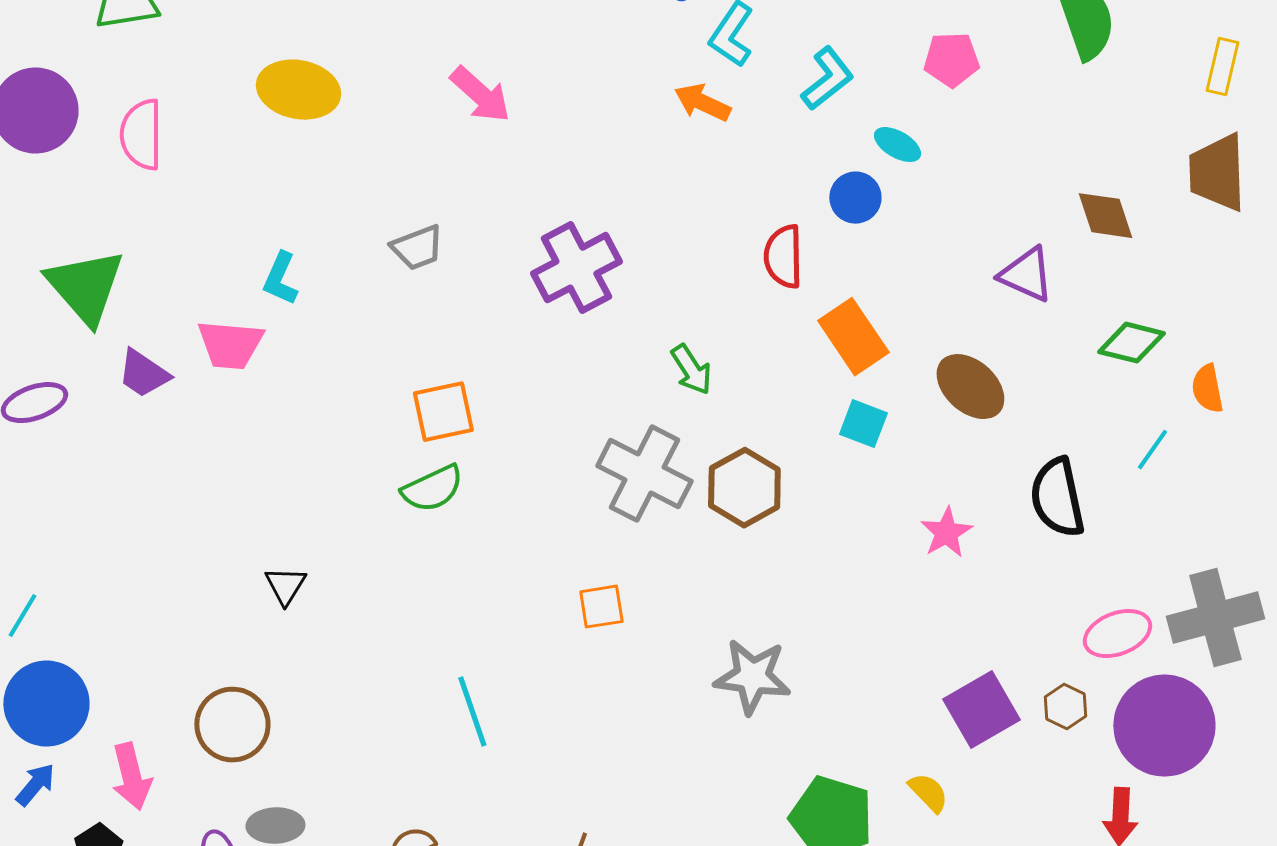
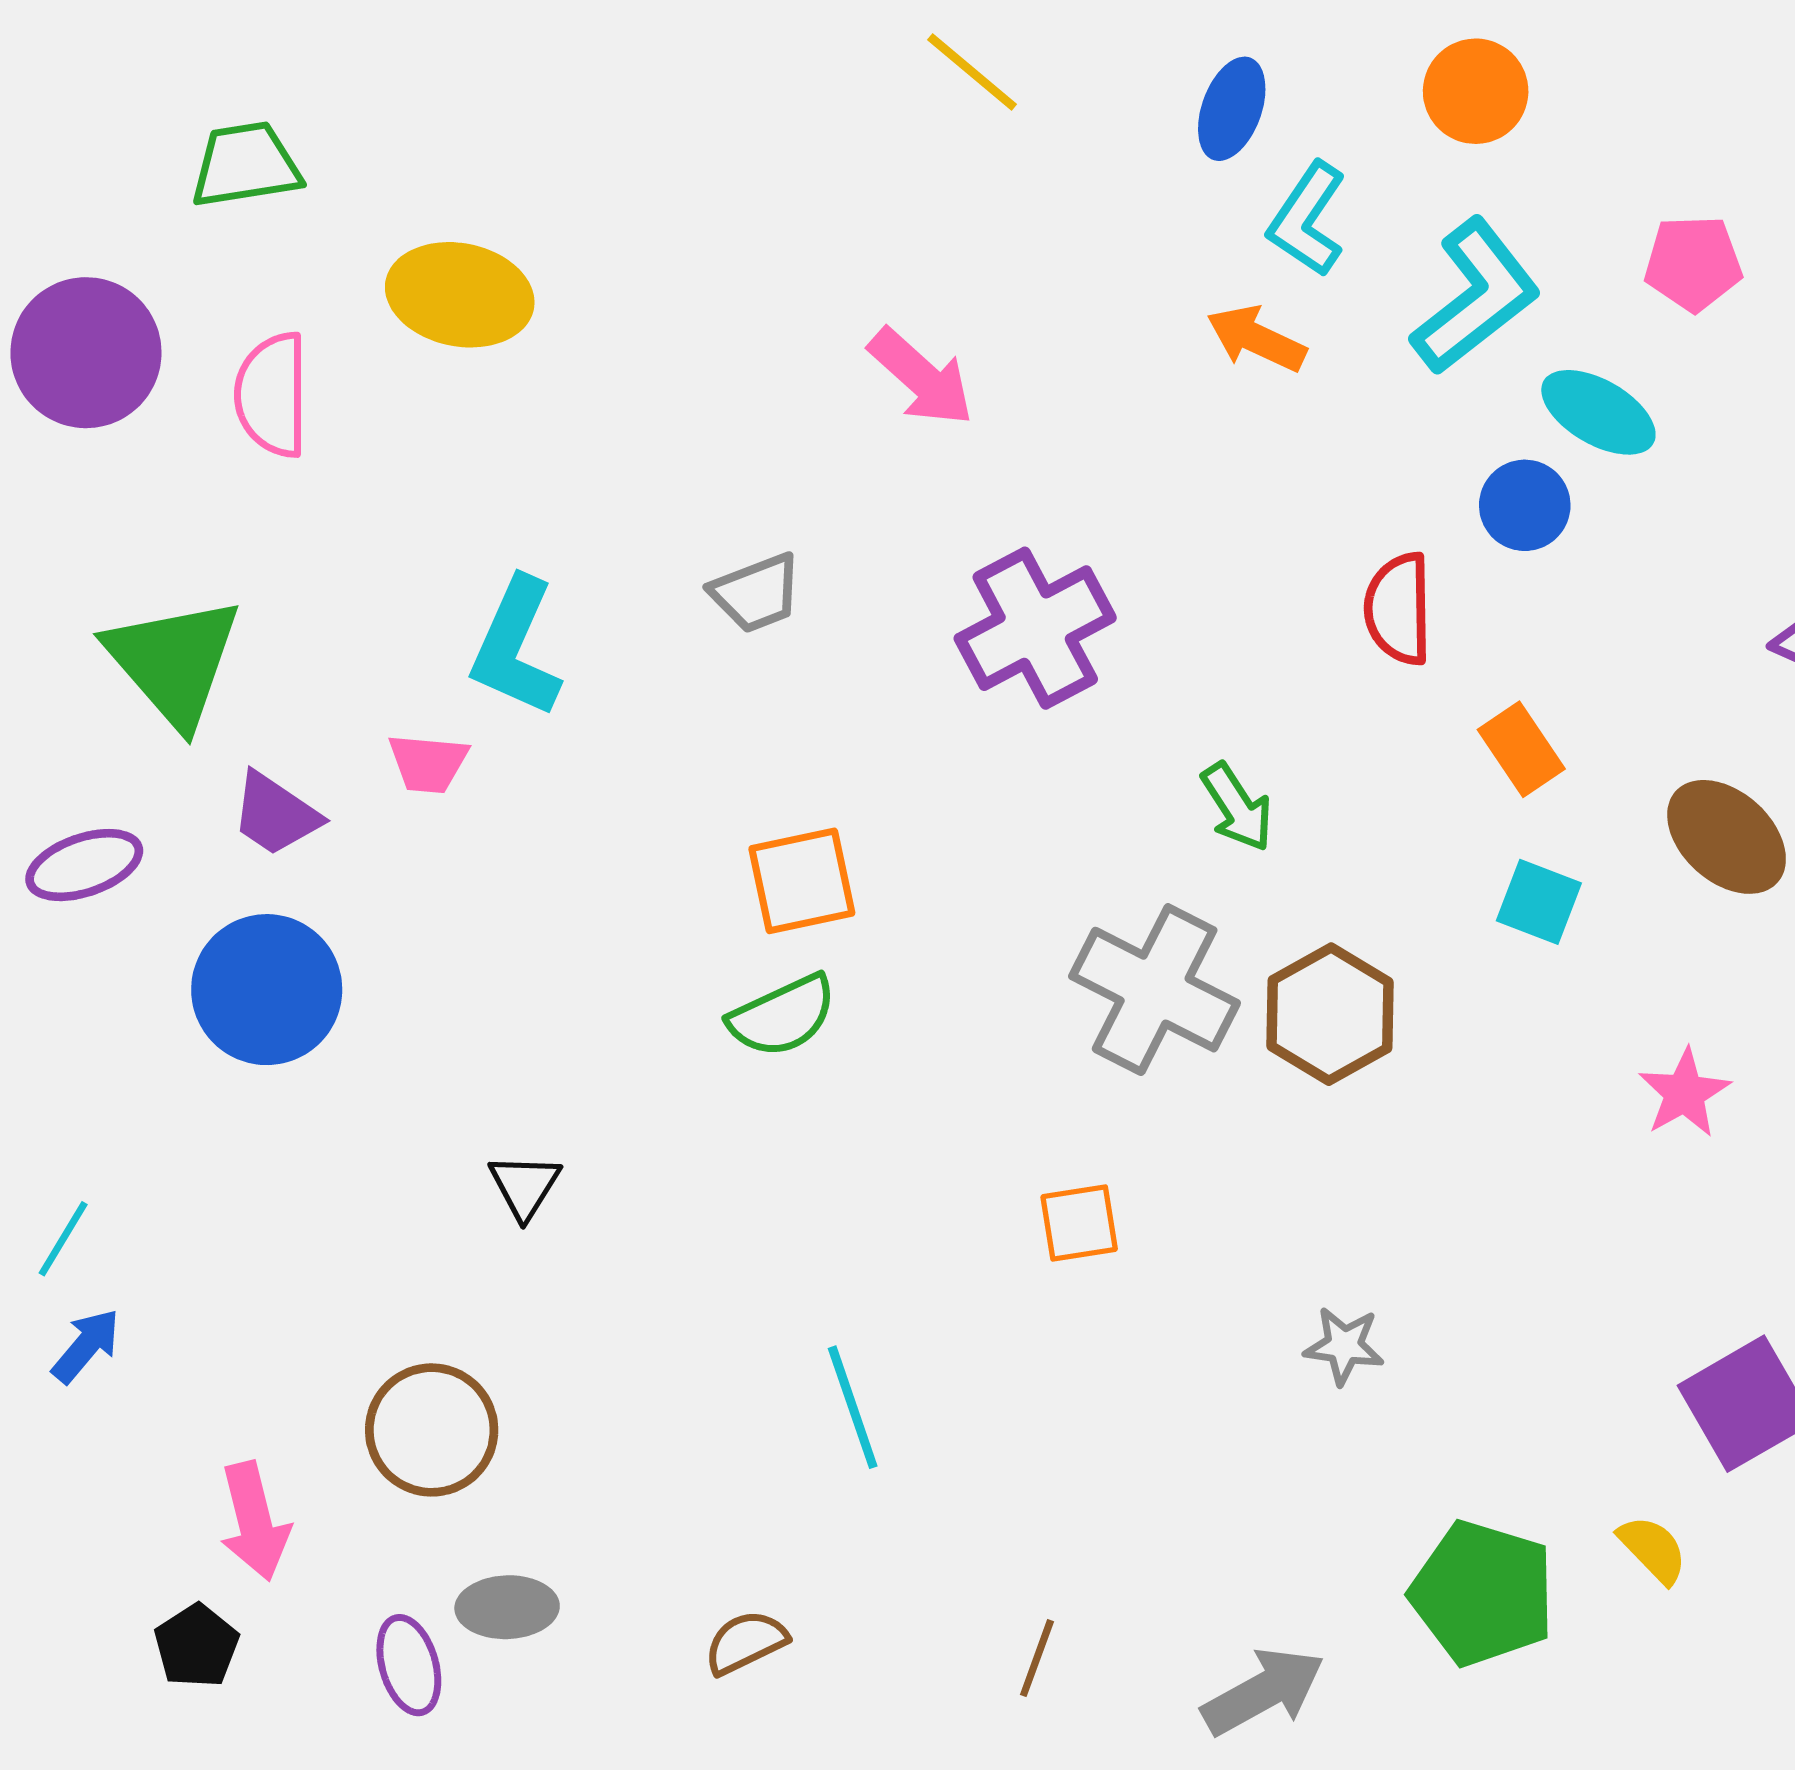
cyan L-shape: (827, 79) -> (1476, 297), size x1.4
yellow ellipse: (298, 90) -> (460, 295), moved
pink arrow: (480, 95) -> (921, 377), moved
cyan ellipse: (897, 145) -> (1598, 412), size x1.4
cyan L-shape: (280, 279) -> (516, 647), size x1.5
orange rectangle: (853, 337) -> (1521, 749), size x0.7
pink trapezoid: (230, 345) -> (428, 763), size x0.7
gray star: (752, 677) -> (1344, 1346), size x0.6
blue circle: (46, 704) -> (267, 990), moved
blue arrow: (35, 785) -> (86, 1346), moved

